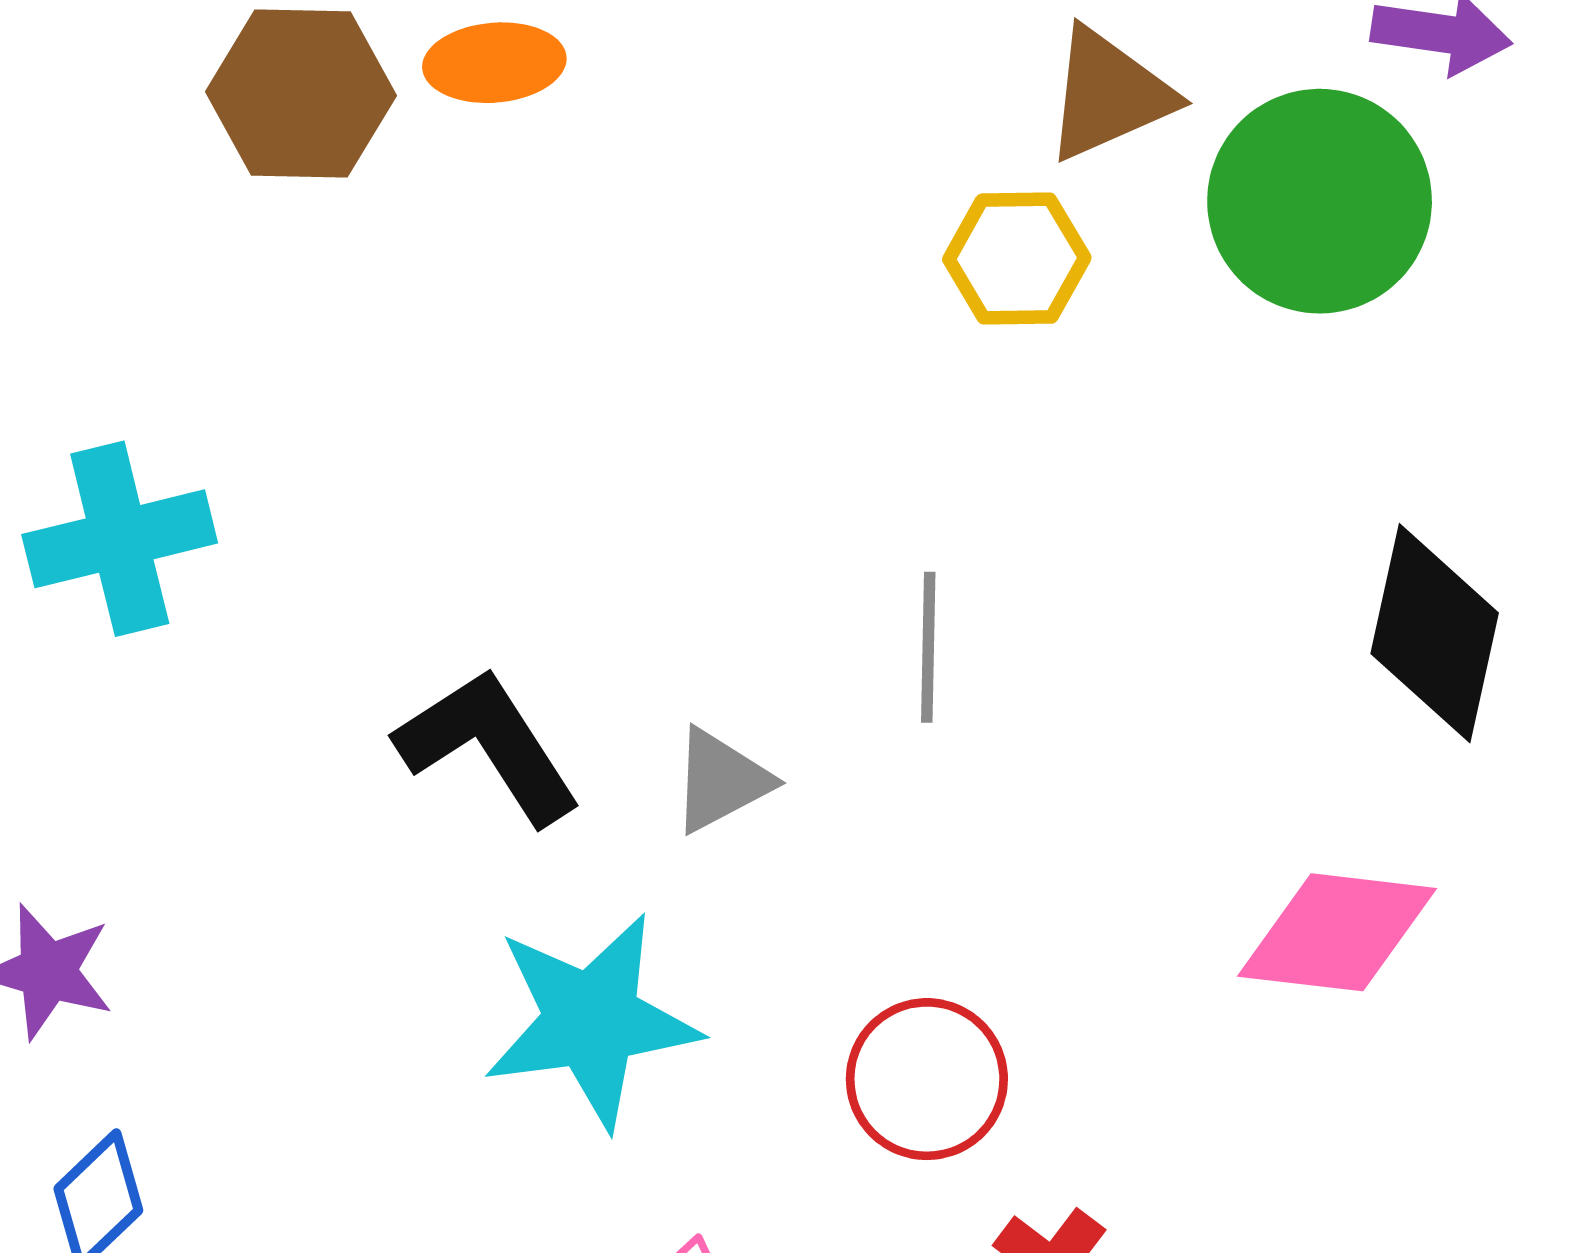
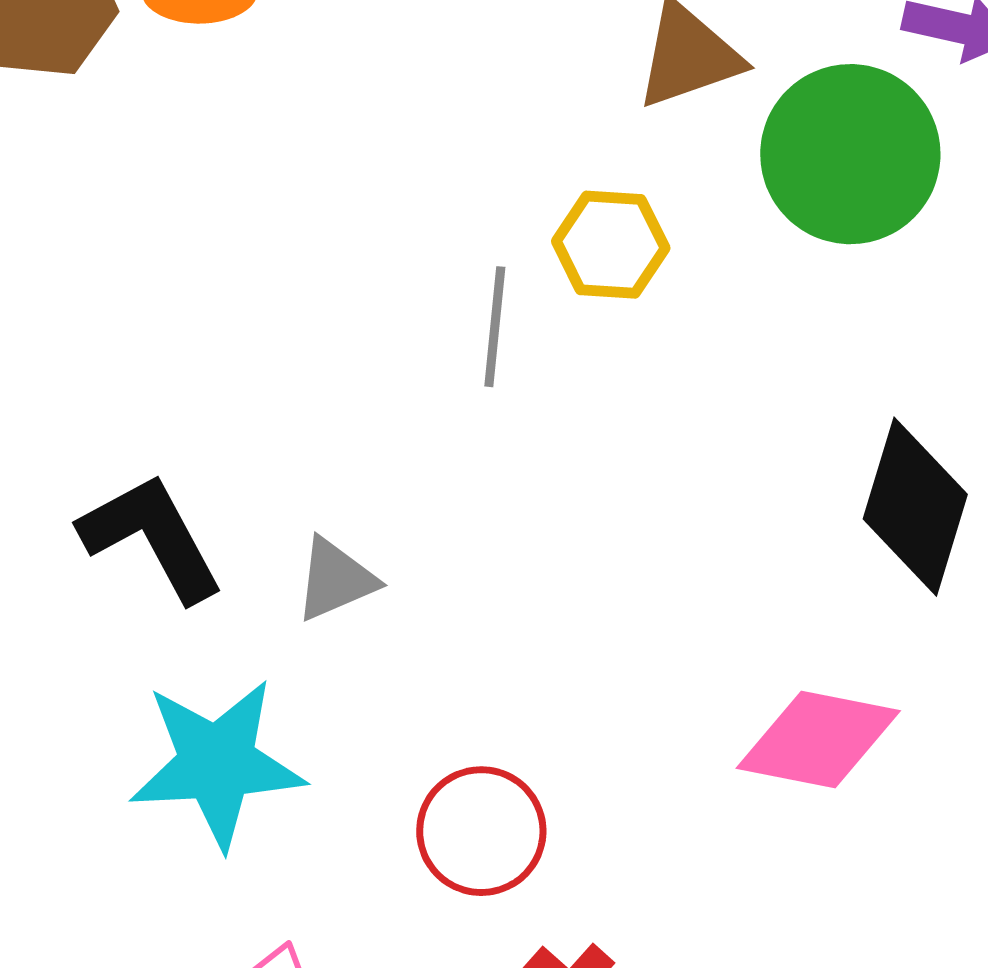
yellow hexagon: (1017, 259) -> (611, 245), moved
gray line: (928, 647) -> (495, 327), moved

